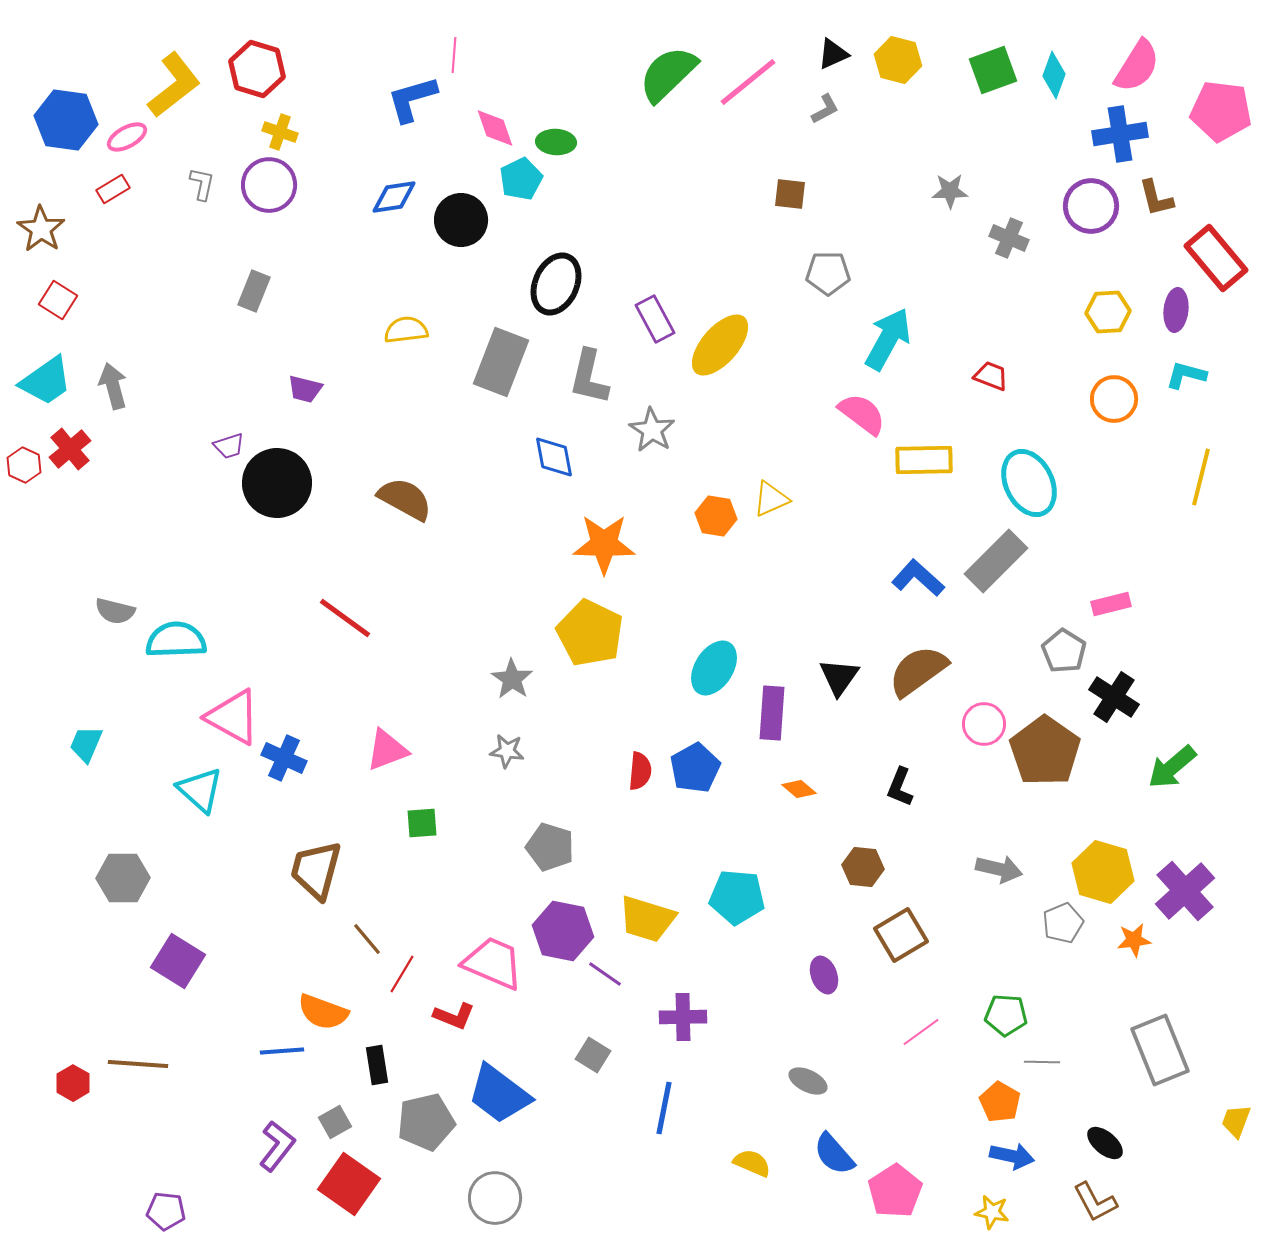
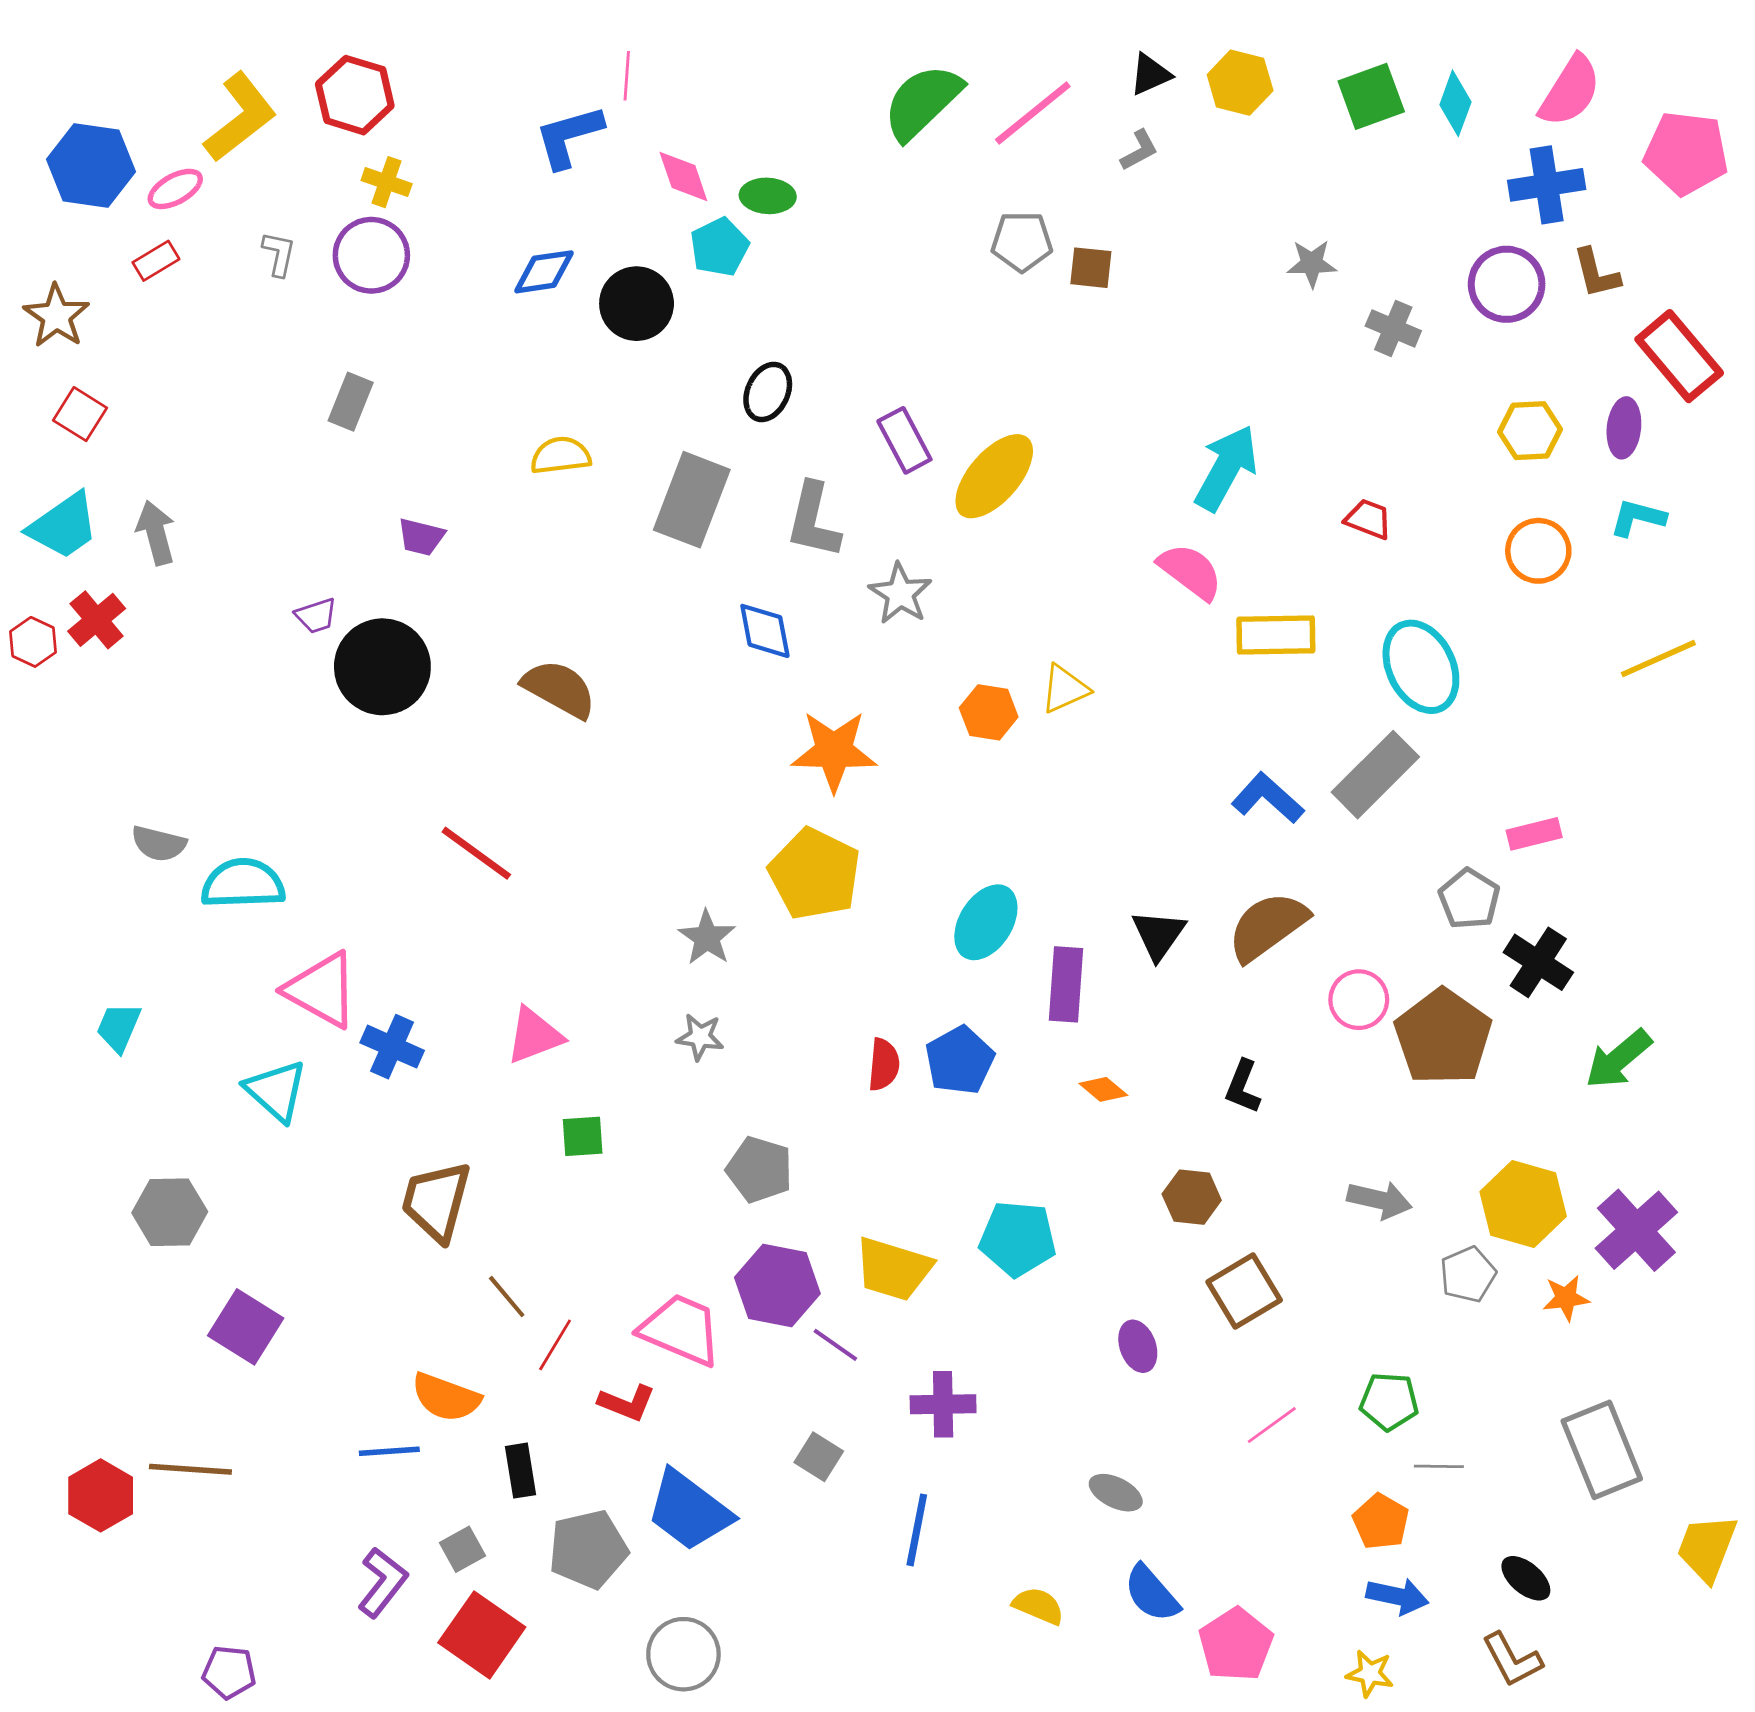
gray pentagon: (828, 273) -> (1022, 241), moved
black ellipse: (556, 284) -> (768, 392), size x0.7
yellow line: (1201, 477) -> (1658, 659), turned 52
red hexagon: (73, 1083) -> (101, 1495), size x1.4
yellow trapezoid: (1236, 1121) -> (1707, 1548), size x1.5

